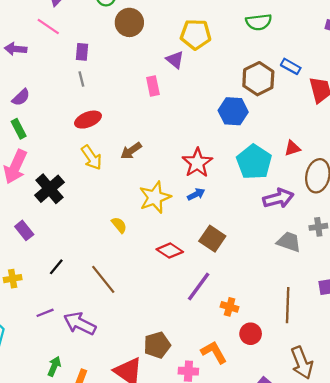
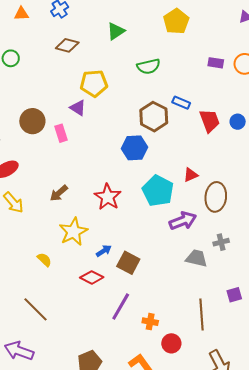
brown circle: (129, 22) -> (32, 121), moved
brown arrow: (131, 151) -> (59, 193), moved
blue arrow: (196, 194) -> (104, 251), moved

